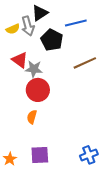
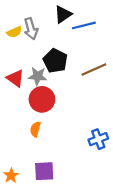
black triangle: (40, 13) -> (63, 14), moved
black pentagon: (52, 40) -> (55, 61), moved
red triangle: (20, 60) -> (15, 78), moved
blue cross: (89, 155) -> (98, 139), moved

